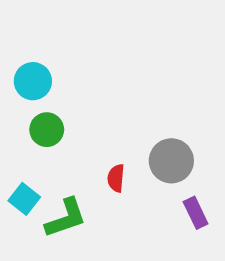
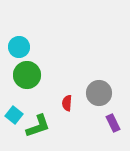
green circle: (47, 130) -> (27, 75), size x1.4

